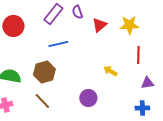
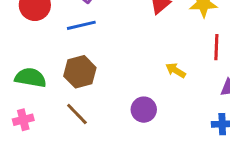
blue line: (58, 44) -> (81, 25), moved

